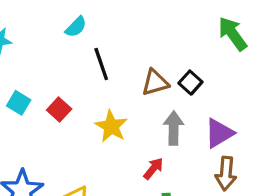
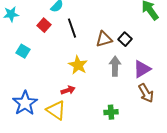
red square: (59, 110) -> (44, 25), moved
red arrow: (153, 168) -> (68, 90), moved, turned 32
brown arrow: (226, 174) -> (146, 93), turned -36

